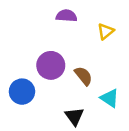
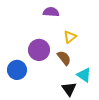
yellow triangle: (106, 31) -> (70, 37), moved
black triangle: (74, 116) -> (69, 89), moved

